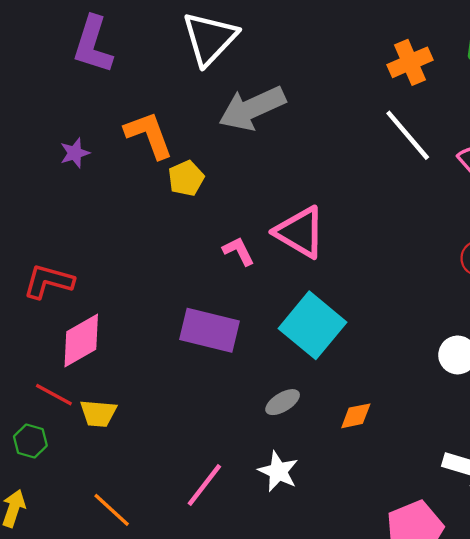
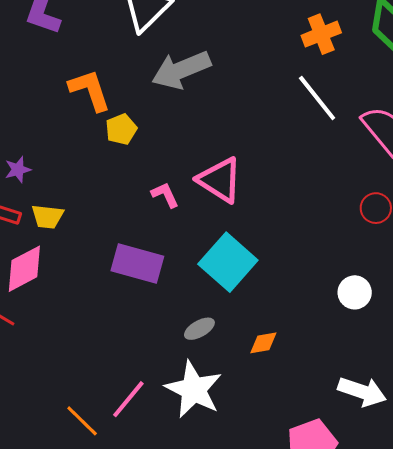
purple star: (75, 153) -> (18, 170), moved
yellow trapezoid: (98, 413) -> (47, 217), moved
white star: (278, 471) -> (194, 389), size x1.6
orange line: (112, 510) -> (82, 421), moved

